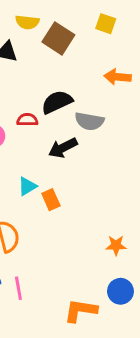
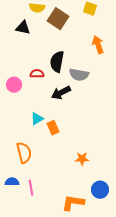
orange arrow: (118, 77) -> (98, 45), turned 66
black semicircle: (57, 102) -> (57, 62), turned -55
orange star: (116, 245) -> (82, 159), moved

